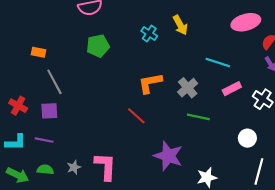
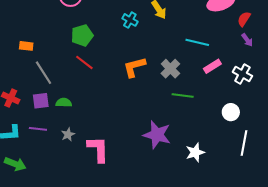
red line: (136, 116) -> (84, 62), moved
gray star: (74, 167) -> (68, 135), moved
green semicircle: (45, 170) -> (64, 103), moved

